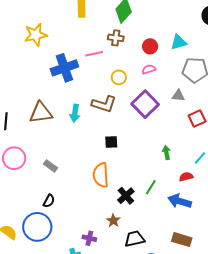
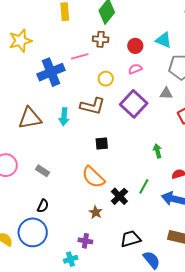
cyan triangle: (179, 42) -> (164, 40), turned 42
orange semicircle: (101, 175) -> (93, 177), turned -40
brown star: (113, 221) -> (96, 212), moved

